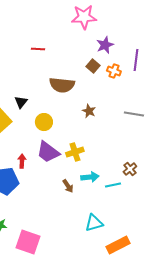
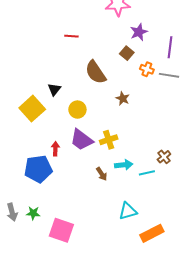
orange cross: (114, 71) -> (147, 69), moved
brown semicircle: (62, 85) -> (96, 72), turned 50
gray line: (134, 114) -> (169, 75), moved

